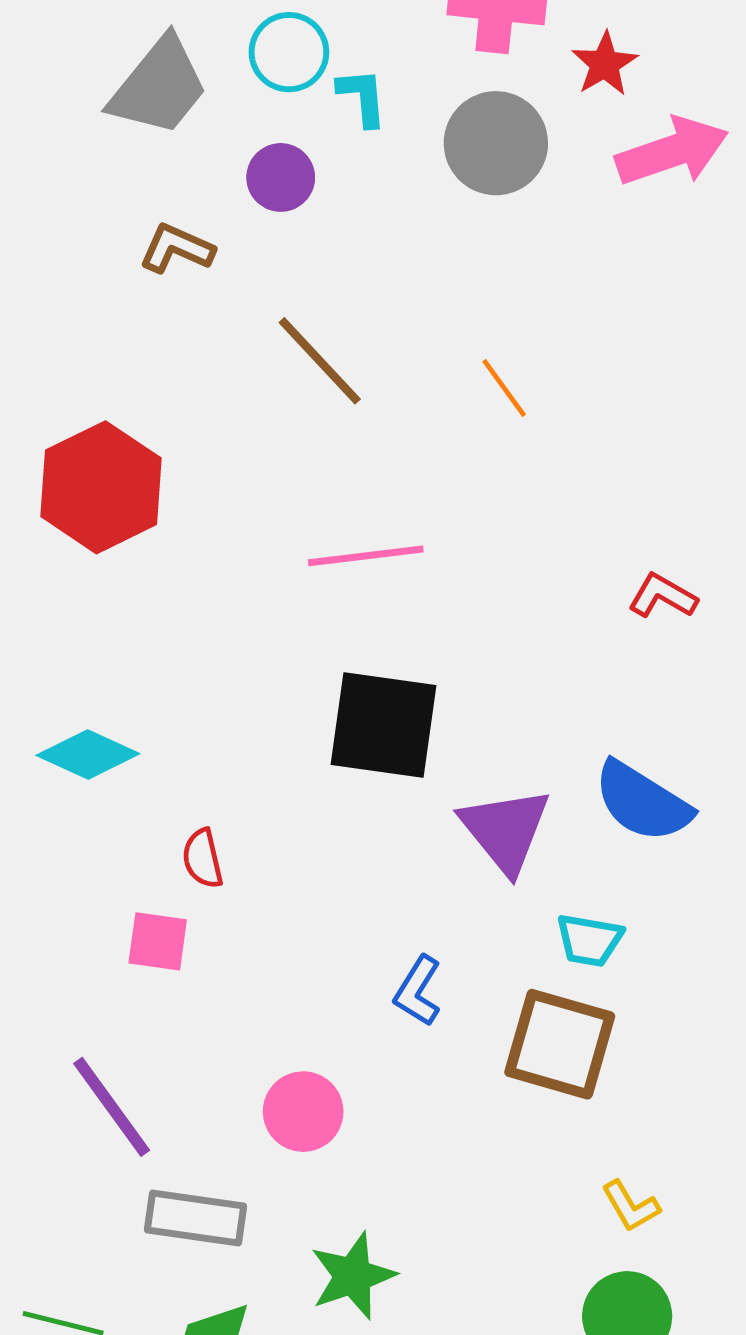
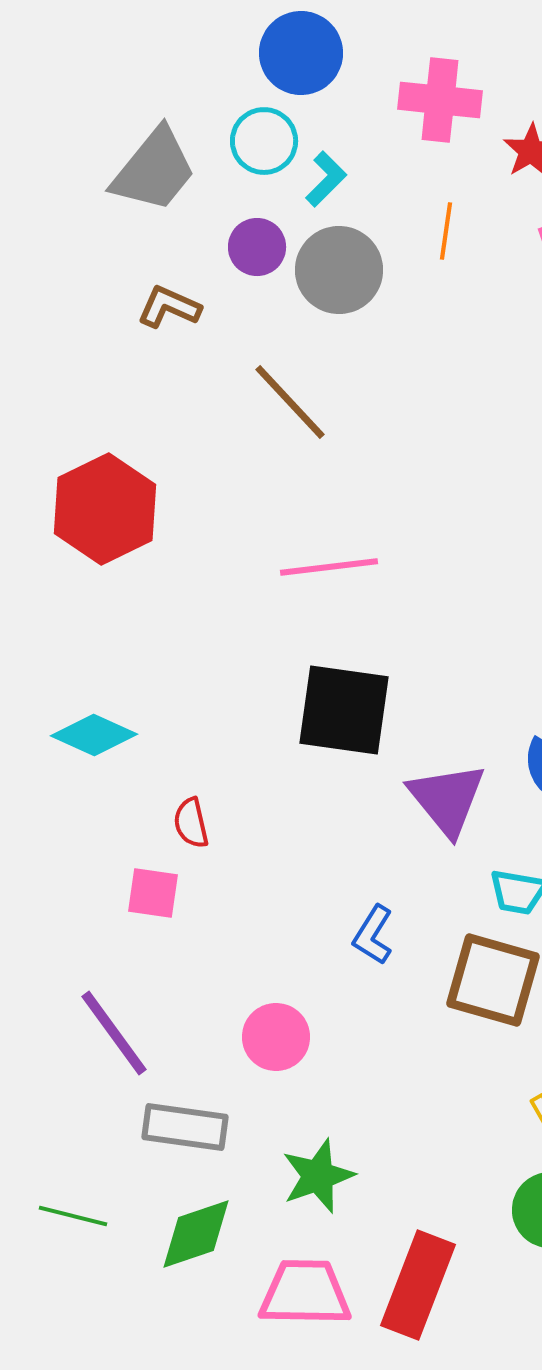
cyan L-shape: (362, 97) -> (326, 179), turned 50
gray circle: (496, 143) -> (339, 270), moved
orange line: (504, 388) -> (446, 231), moved, turned 44

